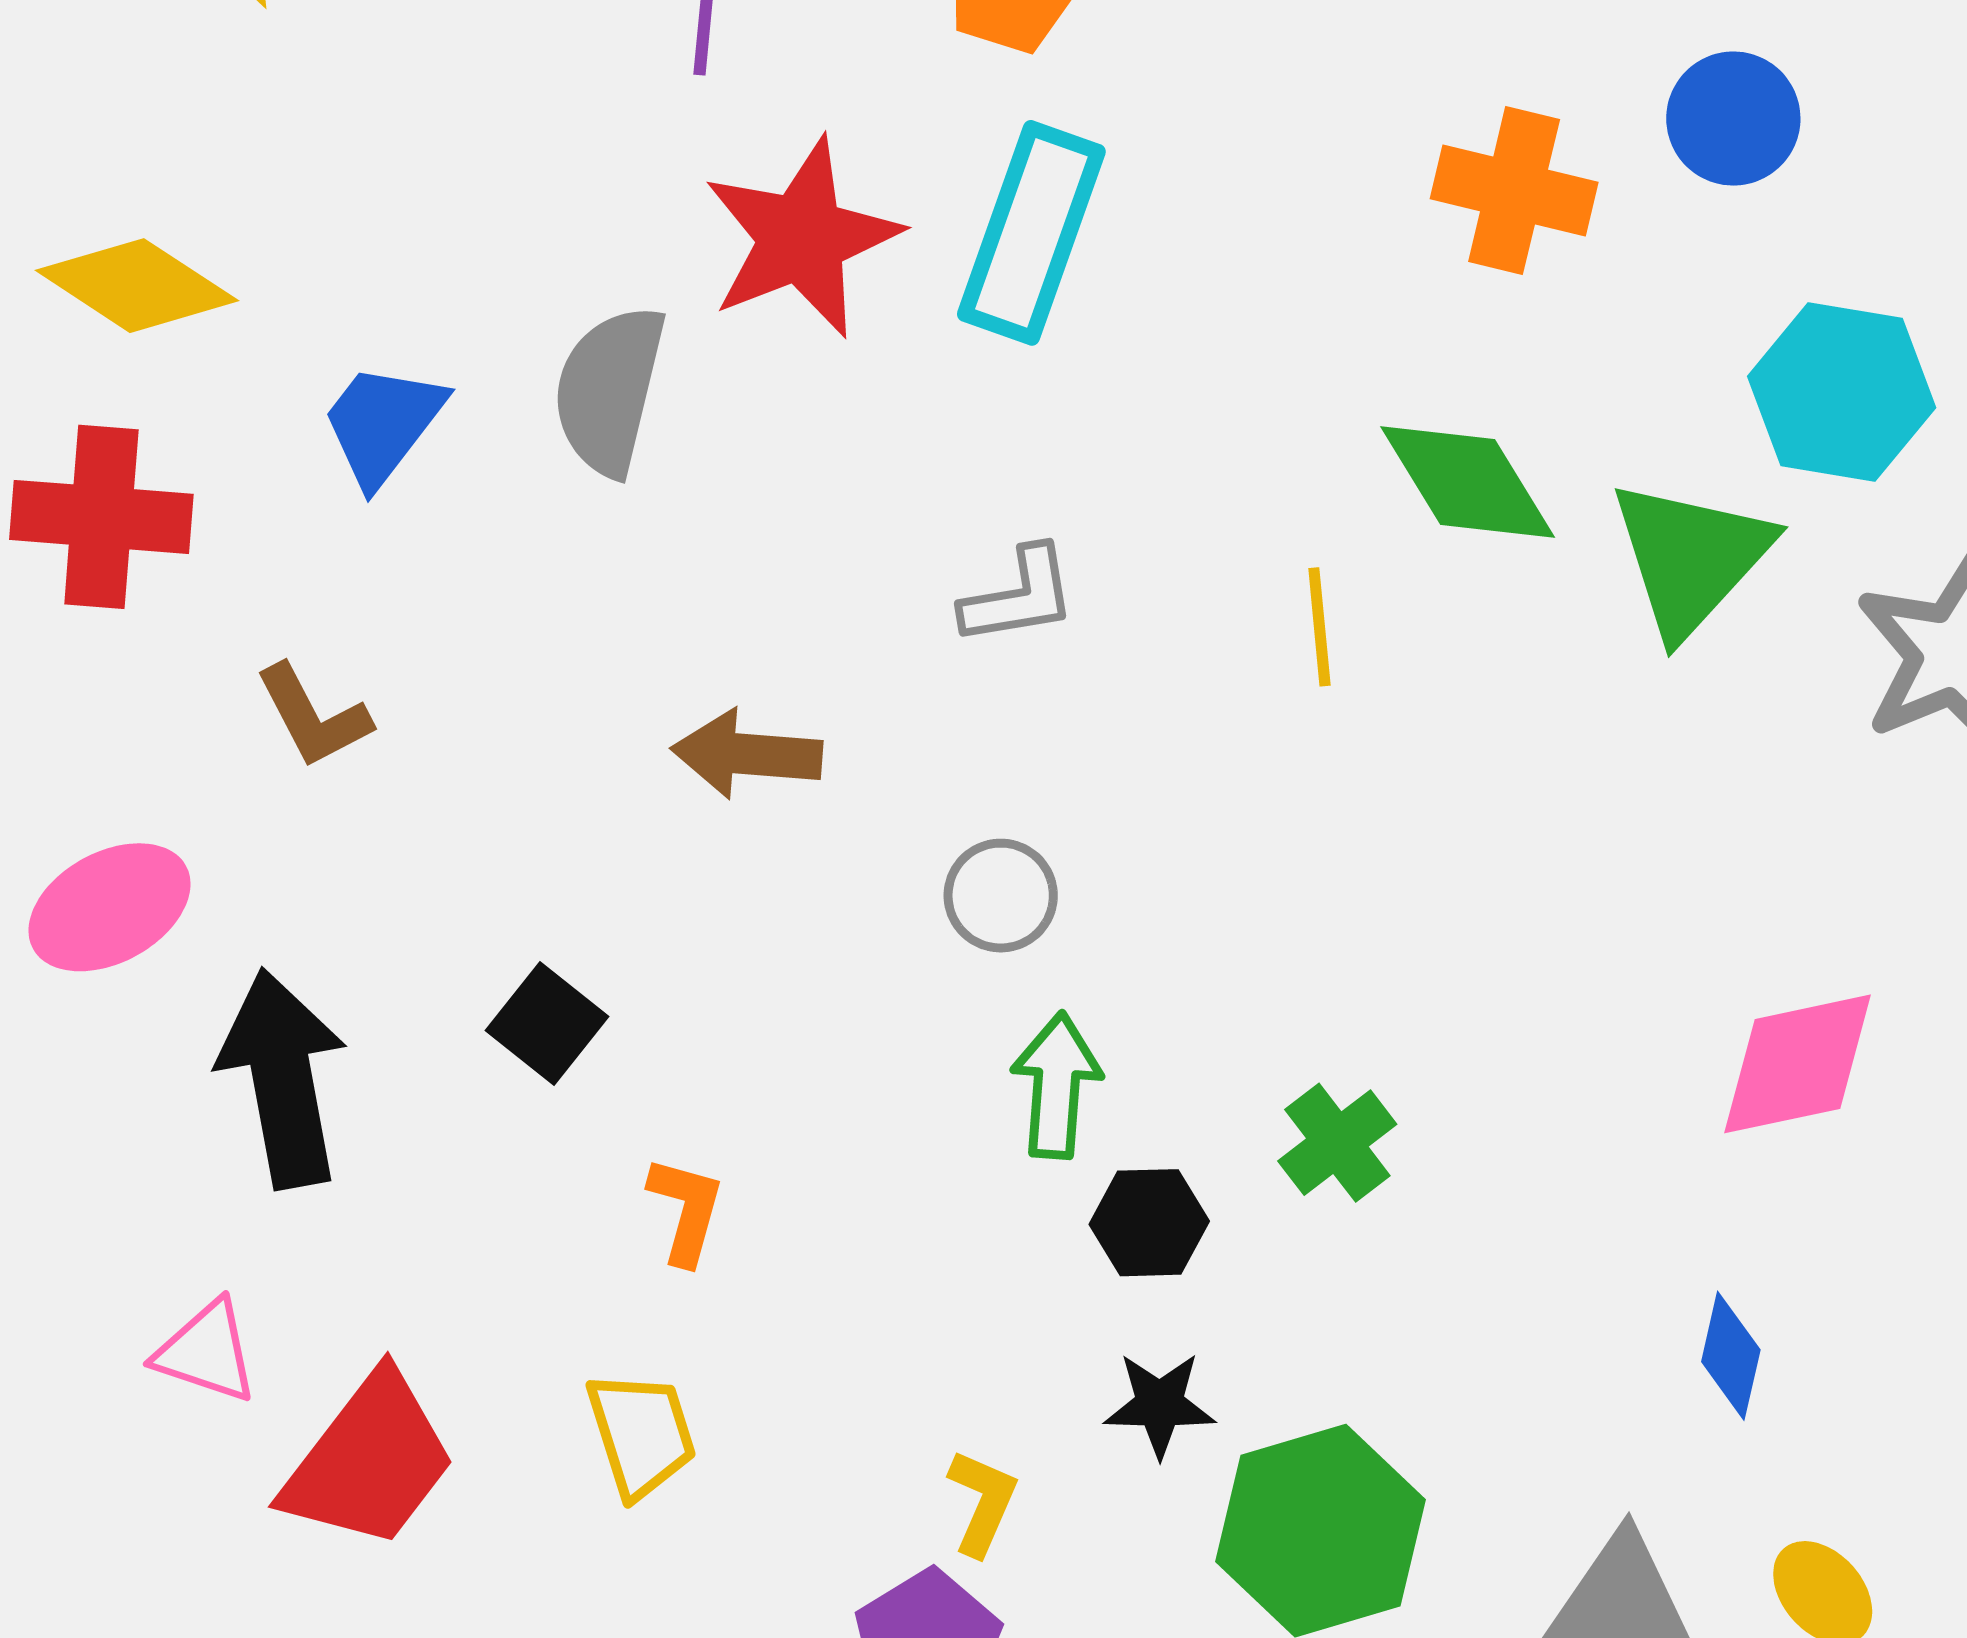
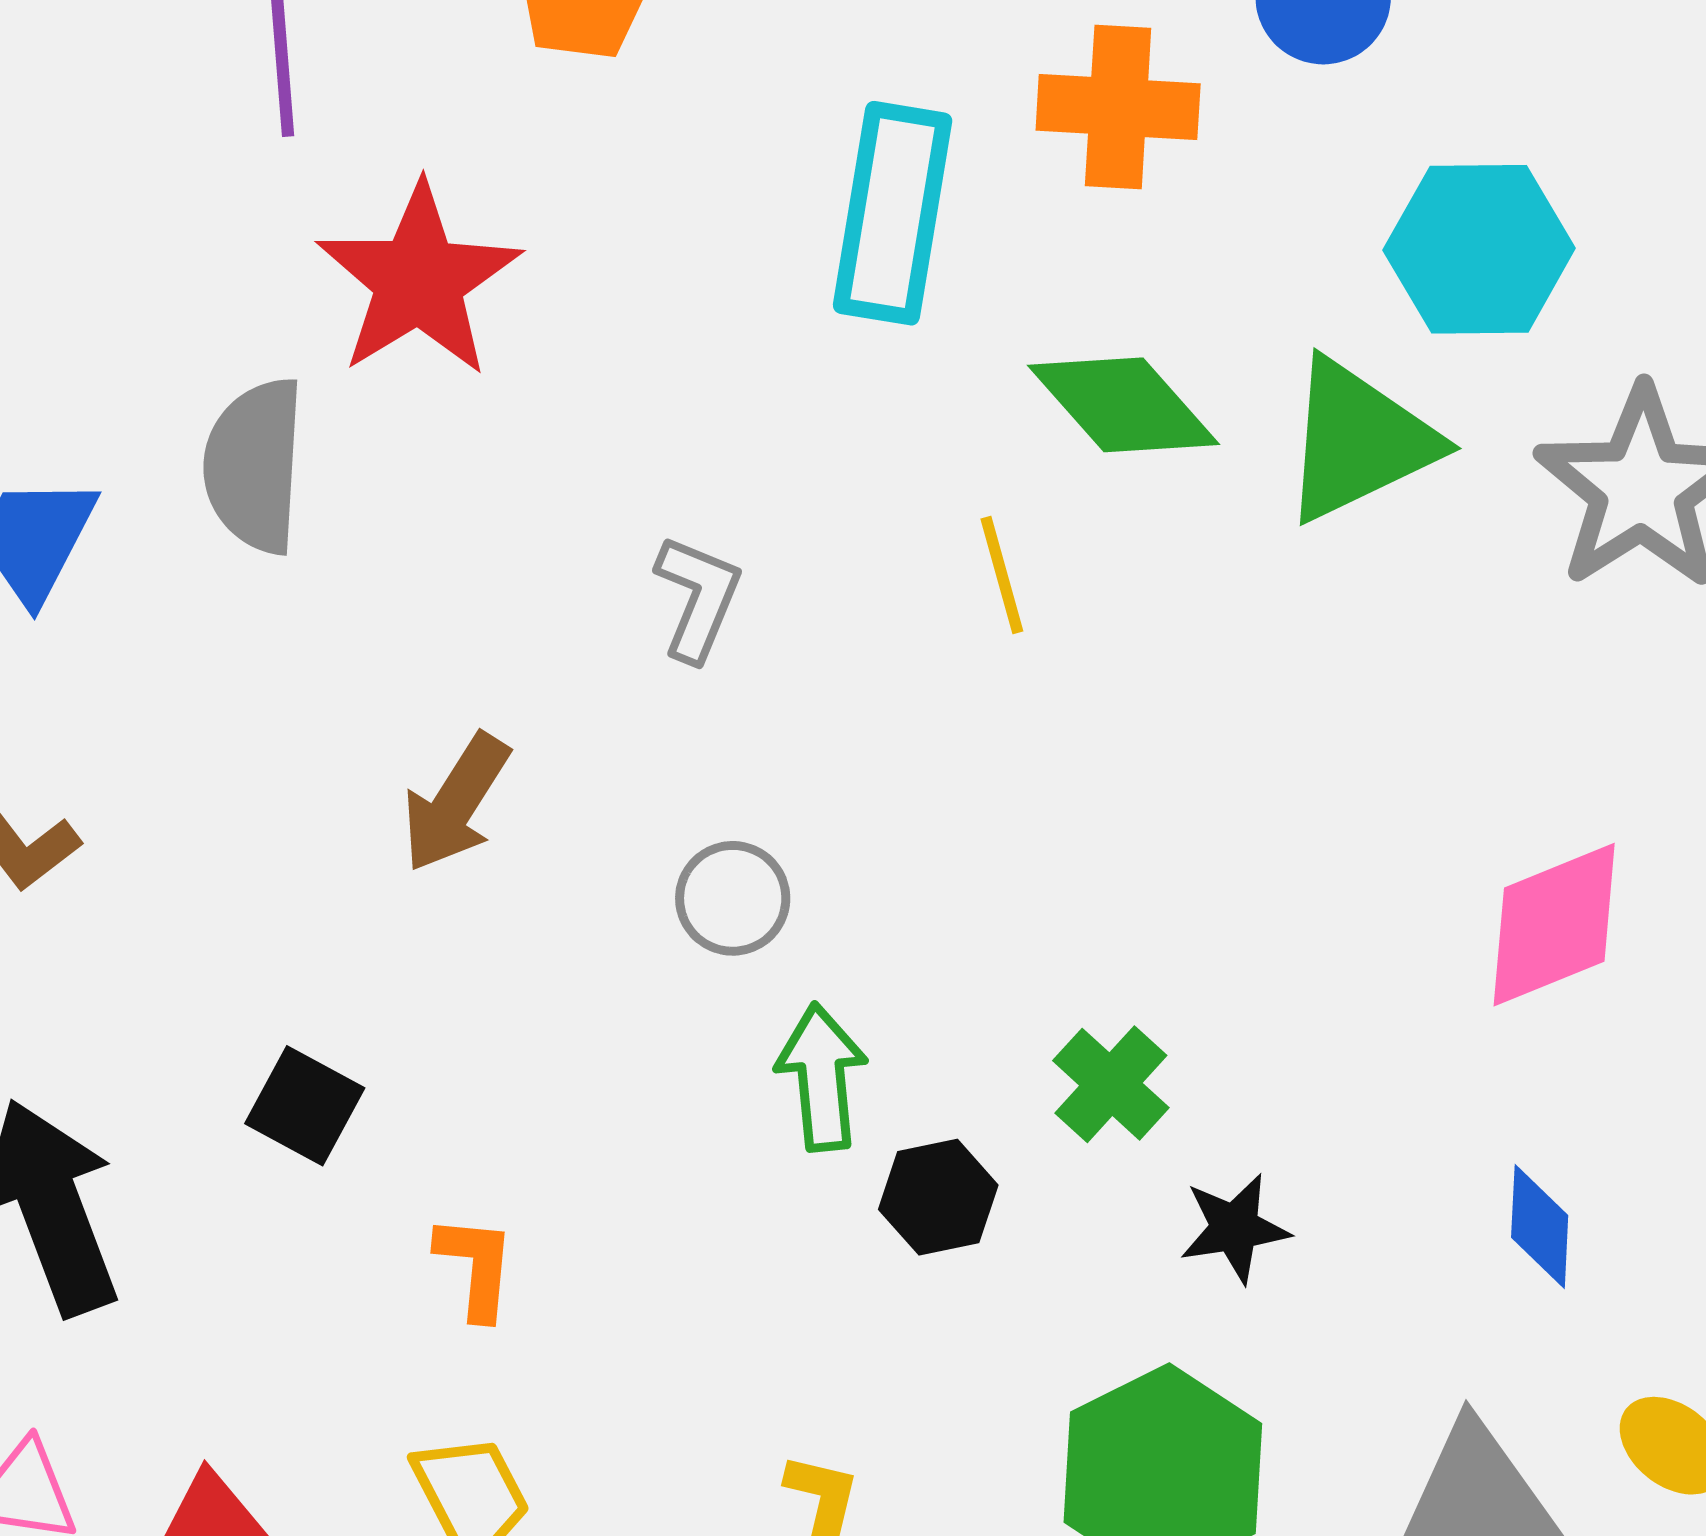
cyan rectangle: (1031, 233) -> (893, 213), moved
green triangle: (1691, 558) -> (1358, 441), turned 32
gray L-shape: (1019, 596) -> (698, 598), turned -48
brown arrow: (747, 754) -> (456, 803), turned -52
black star: (1160, 1405) -> (1235, 1228), moved

